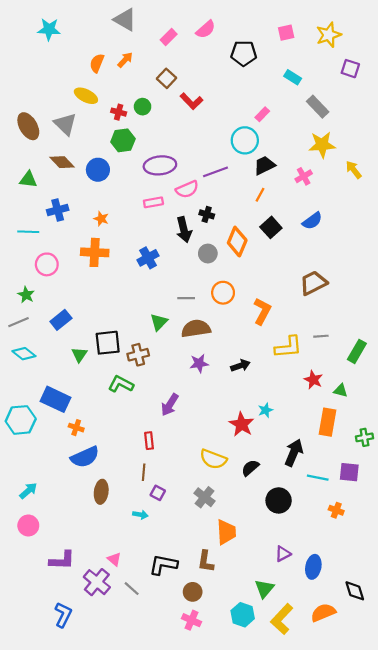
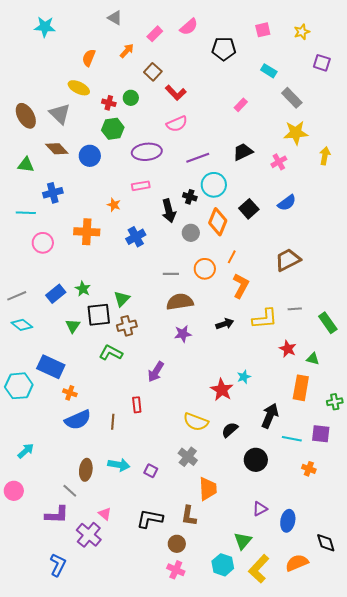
gray triangle: (125, 20) -> (115, 18), size x0.7
yellow star: (329, 35) -> (302, 32), size x0.7
orange arrow: (125, 60) -> (127, 51), moved
cyan circle: (245, 140) -> (214, 185), moved
yellow arrow: (354, 170) -> (325, 156), turned 48
pink semicircle: (187, 189) -> (177, 124), moved
orange line: (260, 195) -> (232, 257), moved
orange star: (101, 219) -> (114, 205), moved
green star: (26, 295) -> (83, 289), moved
green triangle: (159, 322) -> (122, 299), moved
green rectangle: (357, 351) -> (328, 323), turned -65
black arrow: (240, 366) -> (225, 324), moved
brown line: (144, 472) -> (113, 422), moved
brown ellipse: (101, 492) -> (86, 470), moved
purple square: (158, 493) -> (151, 471), moved
cyan arrow: (140, 515) -> (119, 465), moved, size x1.5
pink circle: (28, 526) -> (14, 491), moved
gray line: (132, 589) -> (70, 491), moved

